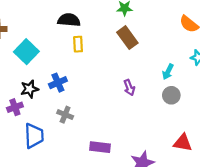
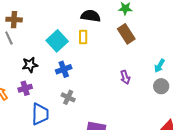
black semicircle: (69, 20) -> (91, 16), moved
cyan square: (26, 52) -> (57, 41), moved
black star: (29, 89) -> (30, 65), moved

